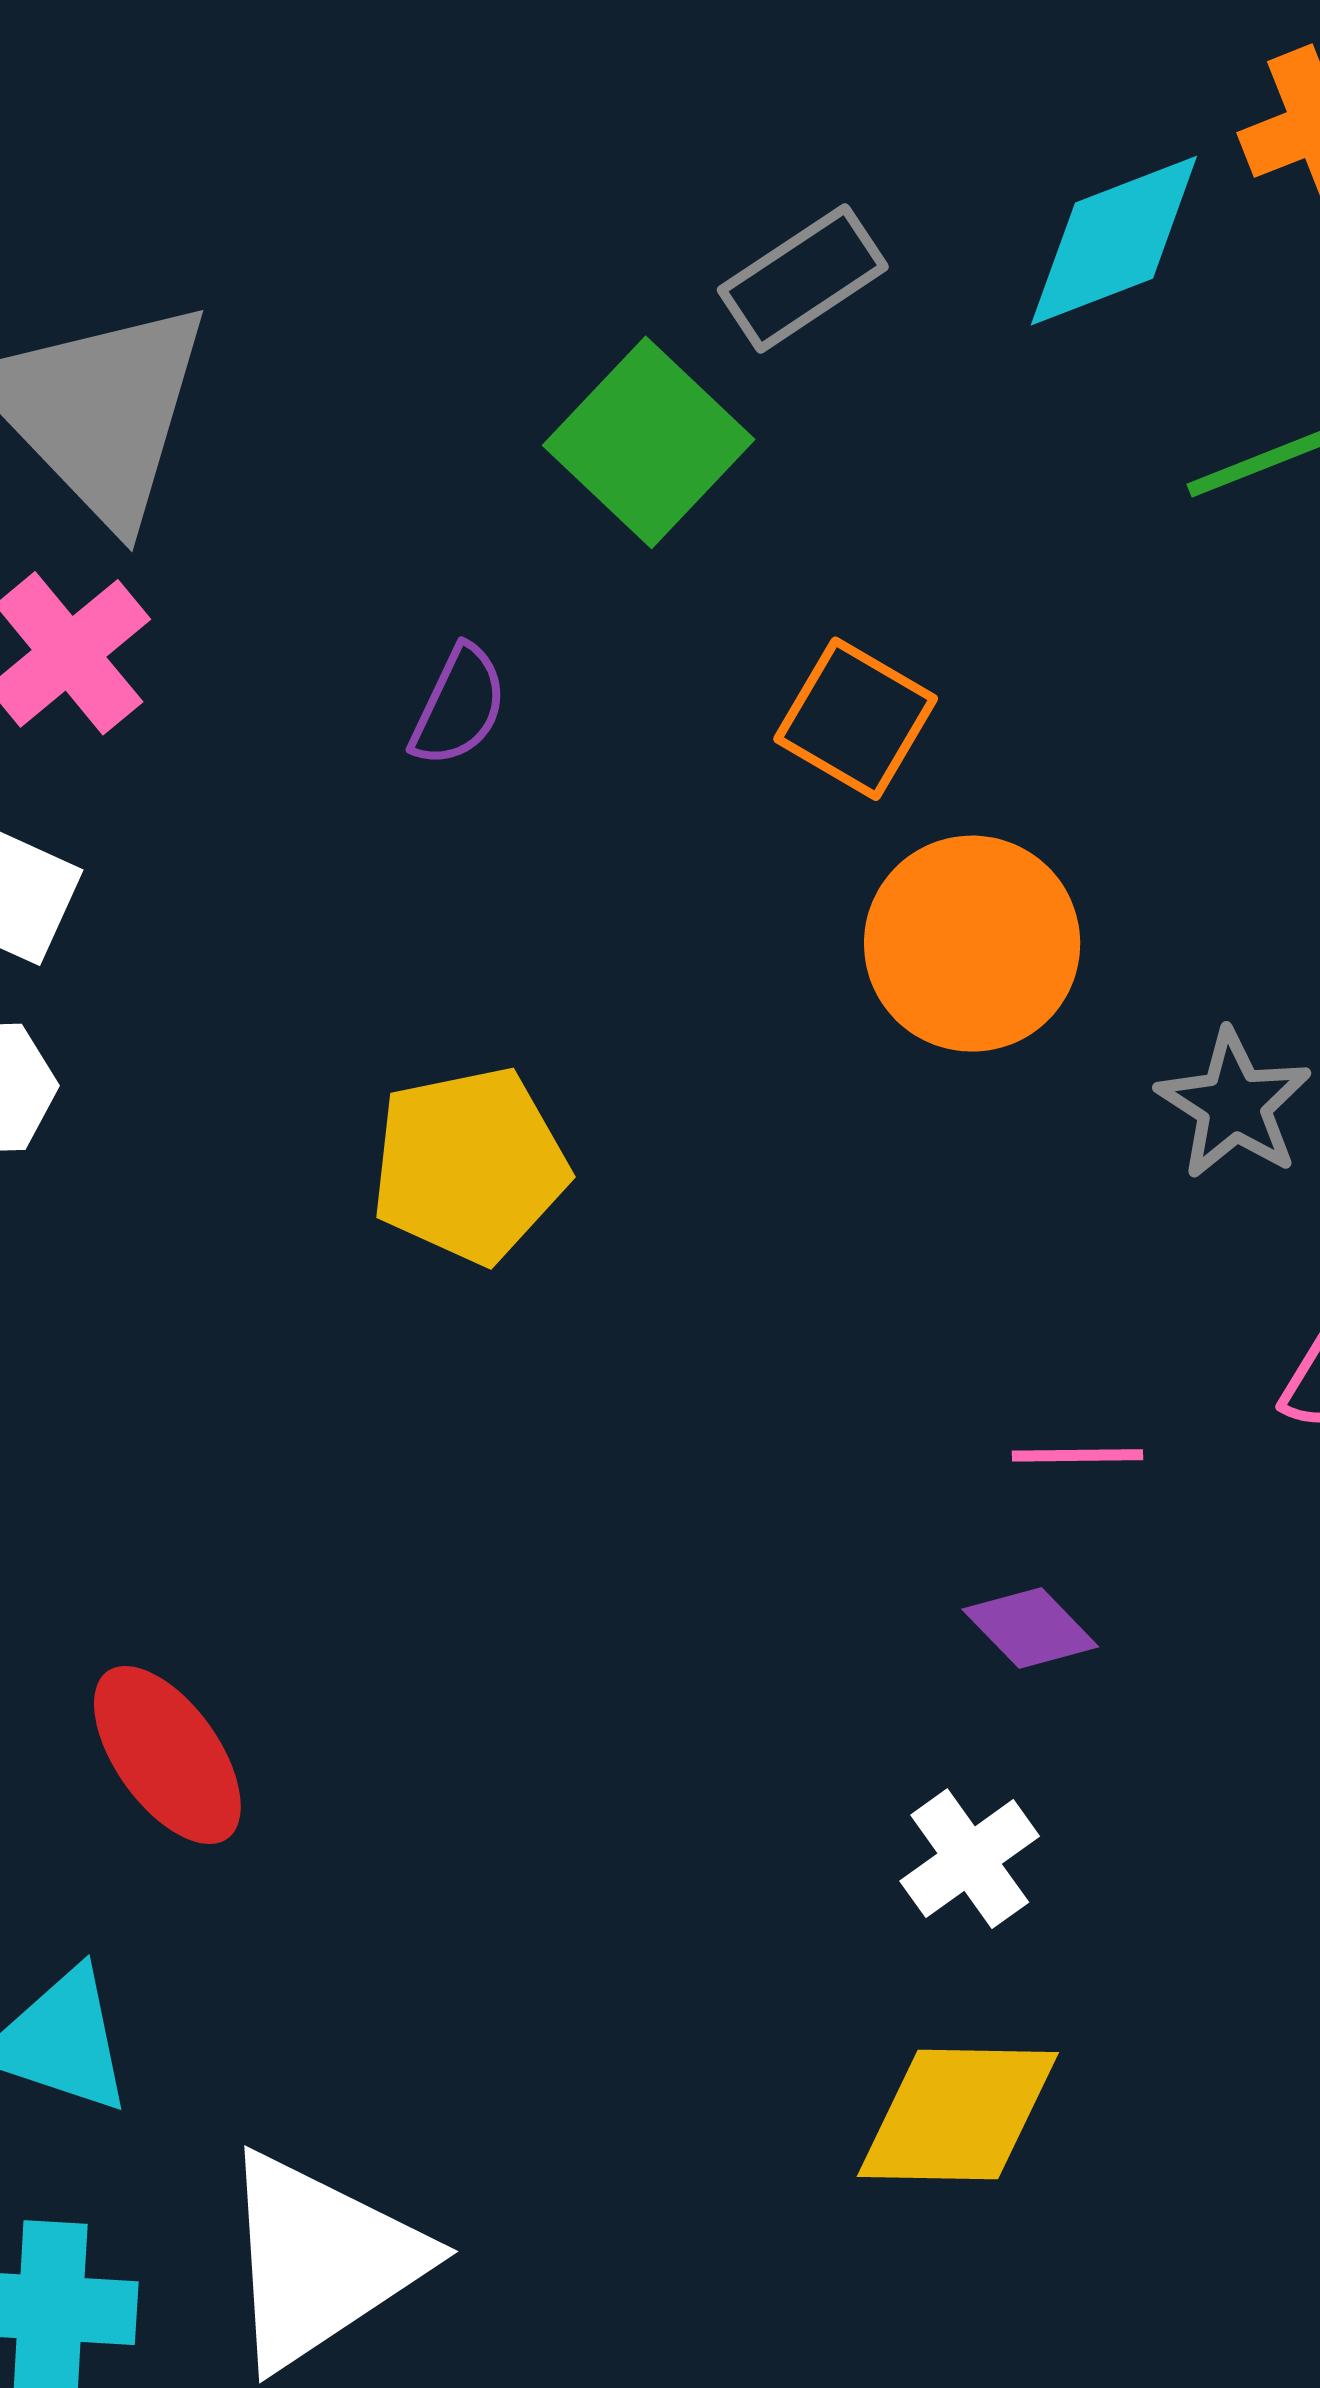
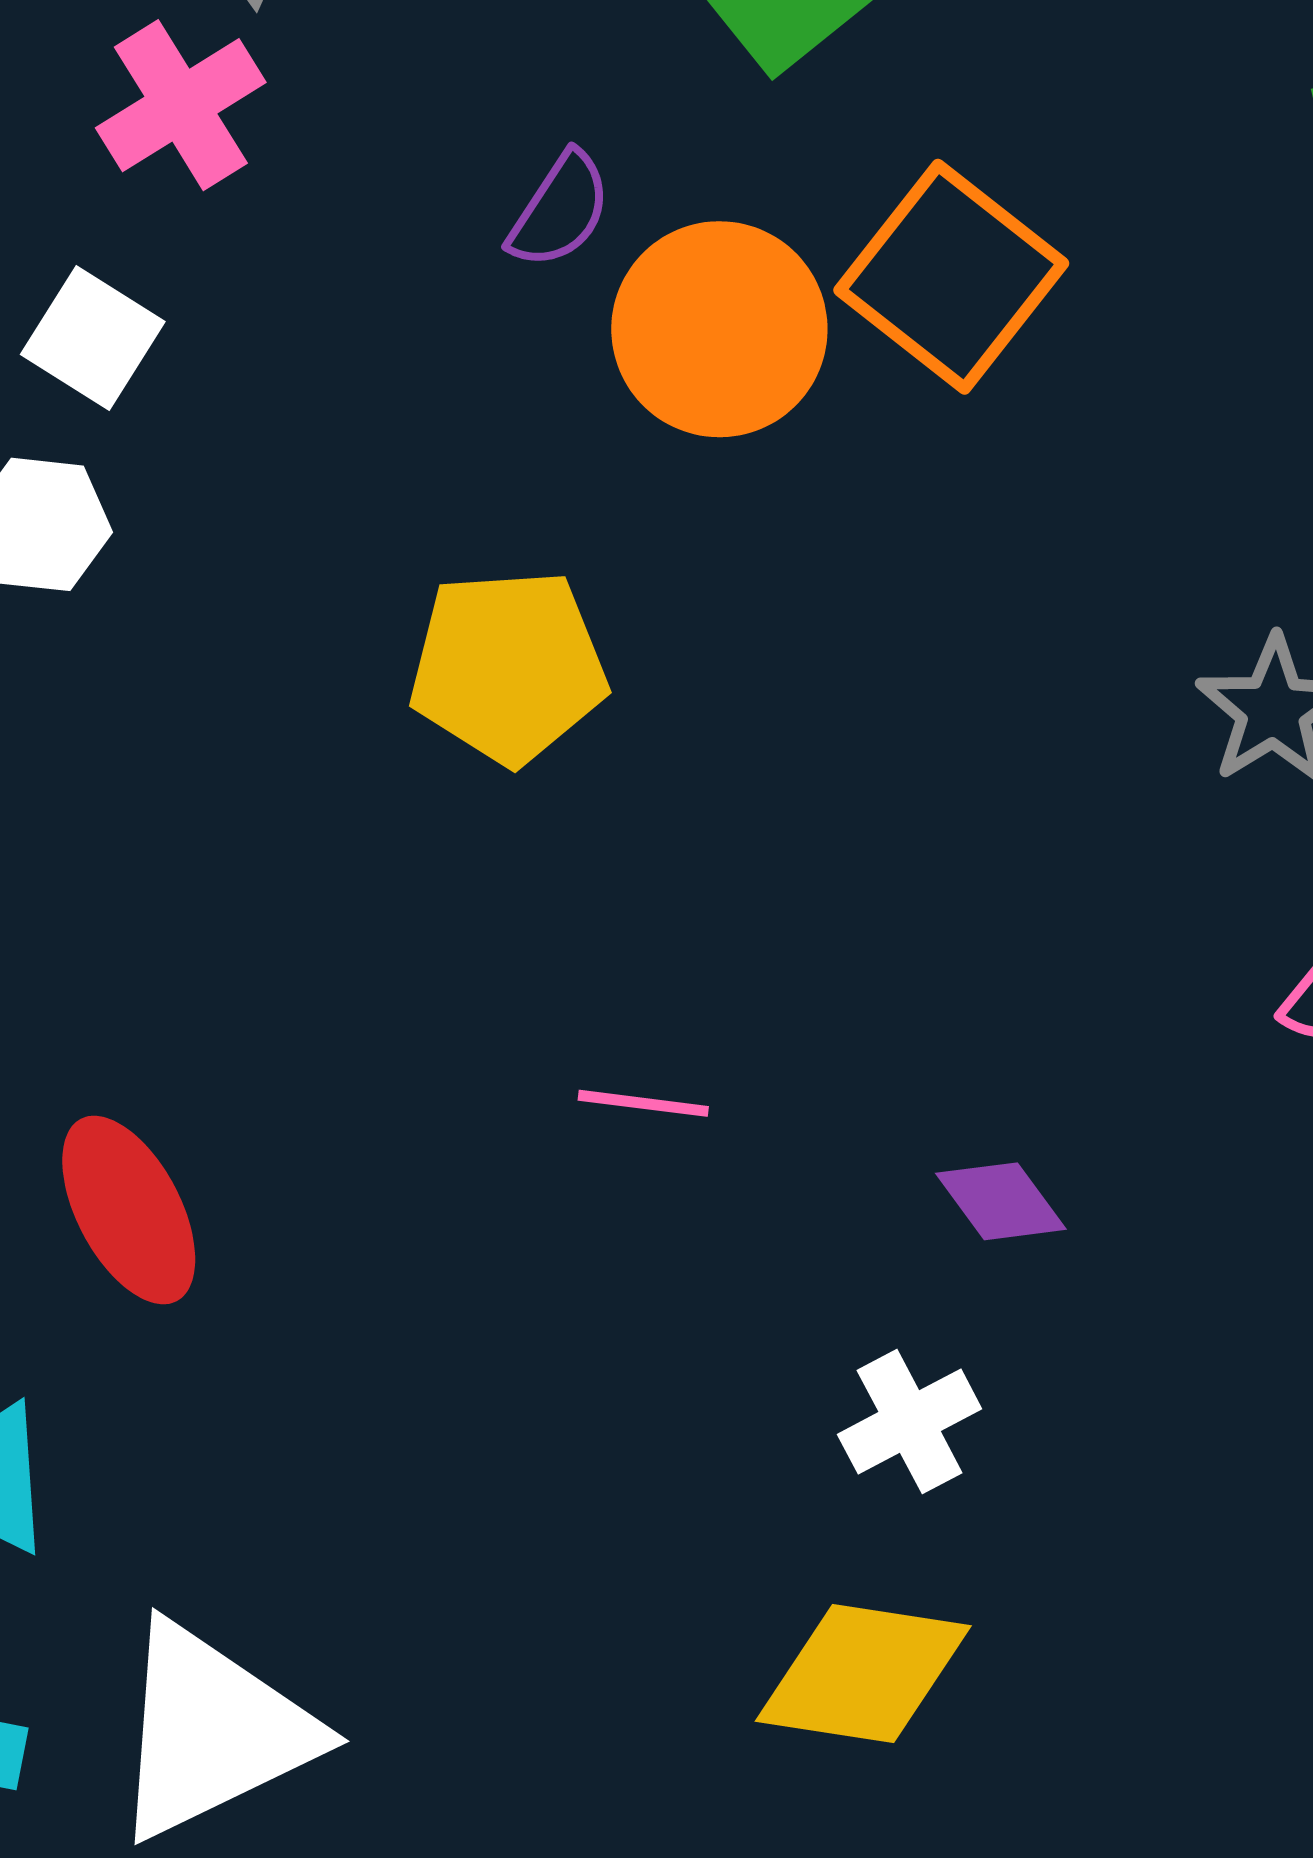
orange square: (856, 719) -> (951, 277), size x1.4
orange circle: (972, 944) -> (719, 329), moved
pink line: (1077, 1455) -> (643, 1103), moved

